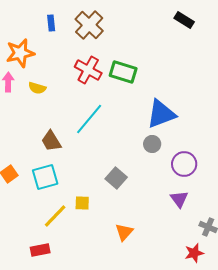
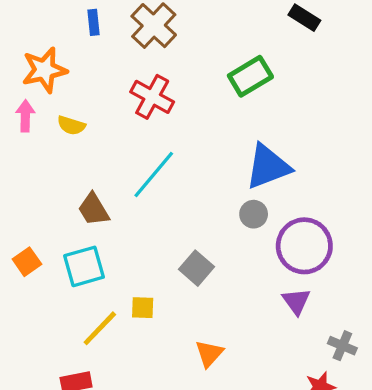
green rectangle: (123, 72) -> (250, 76), moved, turned -48
purple circle: (184, 164) -> (304, 246), size x1.4

